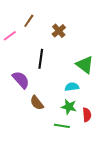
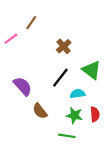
brown cross: (59, 31) -> (64, 46), moved
black line: (41, 59) -> (60, 78), moved, turned 30
red semicircle: (87, 115) -> (95, 114), moved

